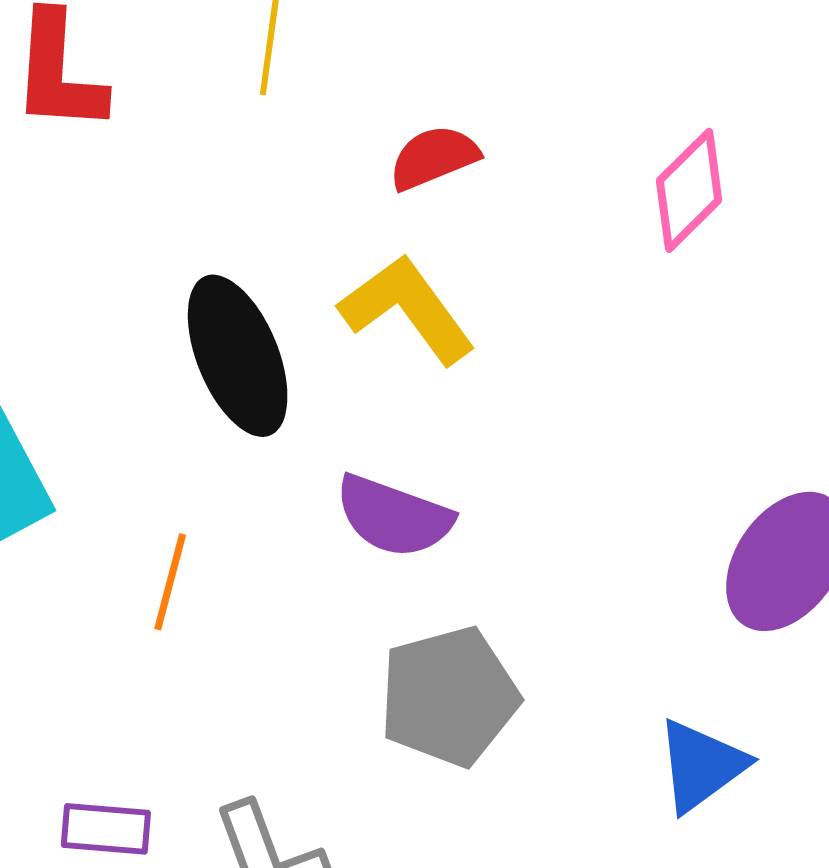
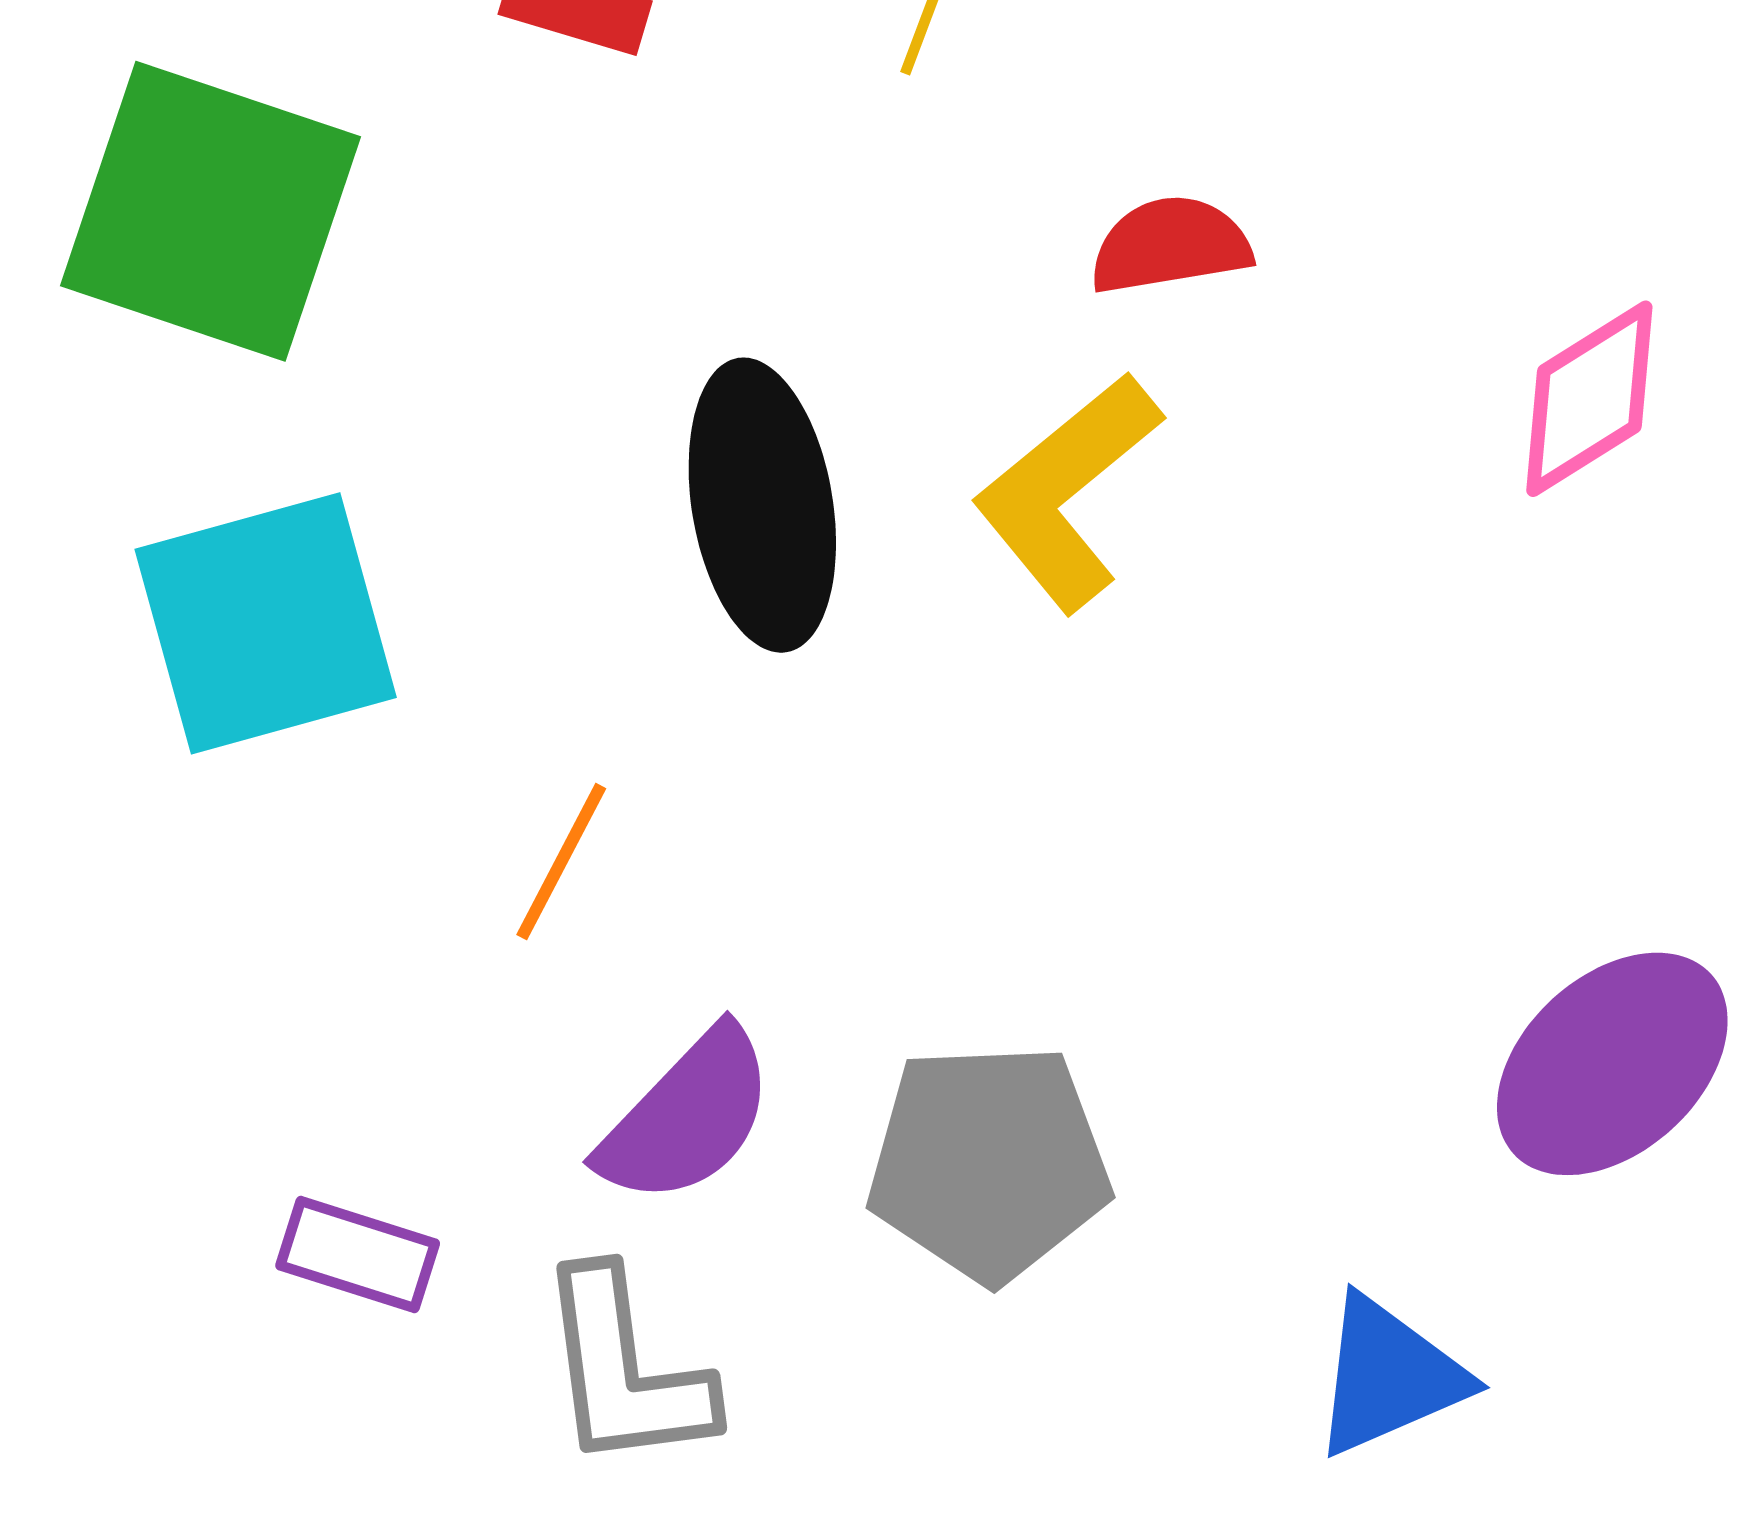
yellow L-shape: (407, 309) -> (1067, 492), turned -106
purple semicircle: (394, 516) -> (687, 1117), moved, turned -79

